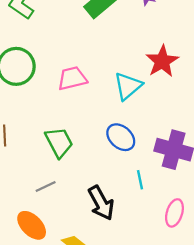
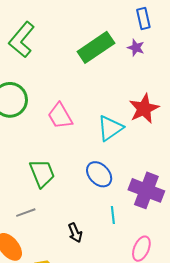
pink trapezoid: (72, 78) -> (60, 116), turned -112
black arrow: (101, 203) -> (75, 233), size x0.6

